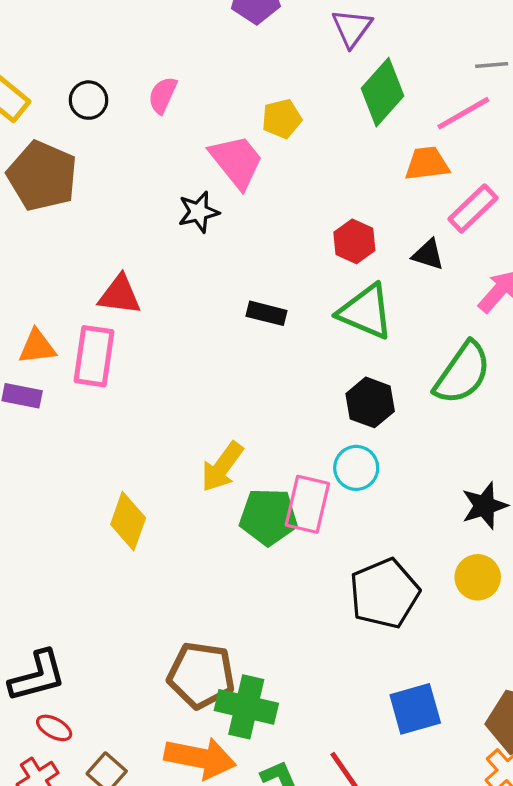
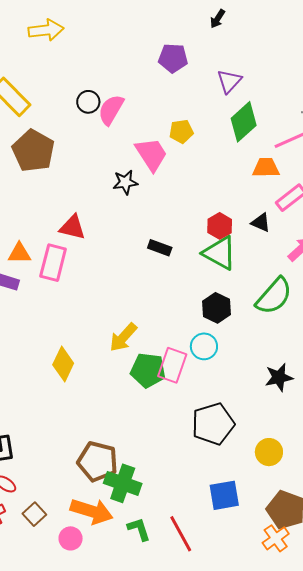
pink semicircle: (163, 95) -> (111, 110), size x1.4
black circle: (88, 100) -> (88, 102), moved
red hexagon: (354, 241) -> (220, 226), moved
yellow circle: (478, 577) -> (269, 452), moved

